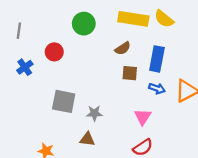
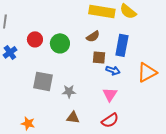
green circle: (84, 24) -> (60, 43), moved
blue arrow: (157, 88) -> (113, 70), moved
brown triangle: (87, 139) -> (73, 117), moved

